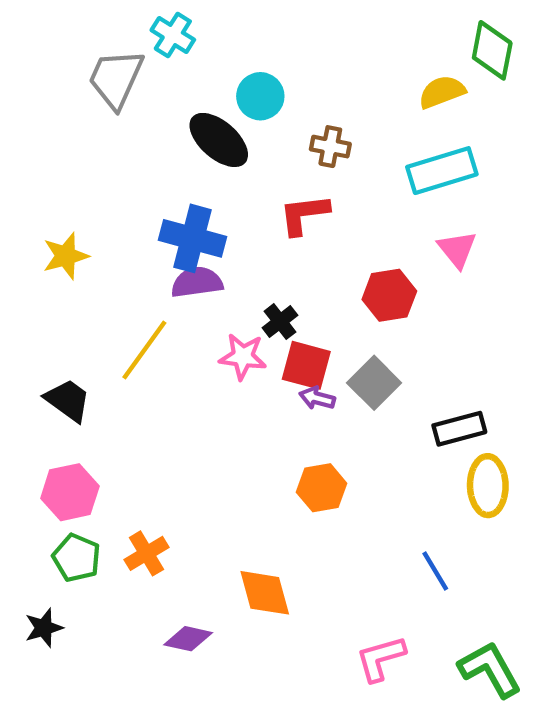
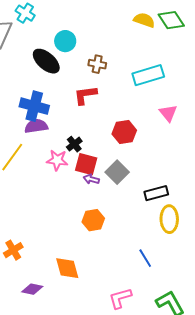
green diamond: (492, 50) -> (171, 20), turned -44
yellow semicircle: (442, 92) -> (144, 20), moved, turned 40
pink triangle: (457, 249) -> (168, 113), moved

